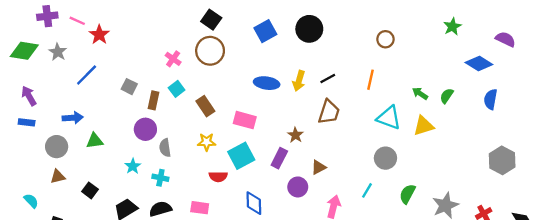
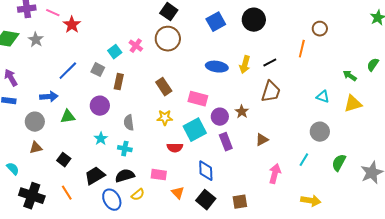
blue line: (87, 75) -> (68, 71), moved
orange line: (370, 80) -> (302, 49), moved
cyan square: (177, 89) -> (115, 52), moved
green semicircle: (447, 96) -> (373, 65), moved
cyan triangle: (389, 118) -> (323, 97), size x0.6
purple circle: (145, 129) -> (100, 106), moved
purple rectangle: (279, 158) -> (226, 142), moved, turned -48
purple circle: (298, 187) -> (220, 117), moved

